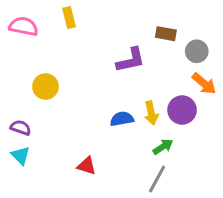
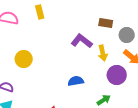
purple L-shape: (131, 60) -> (82, 41), turned -130
yellow arrow: (151, 113) -> (103, 53), moved

